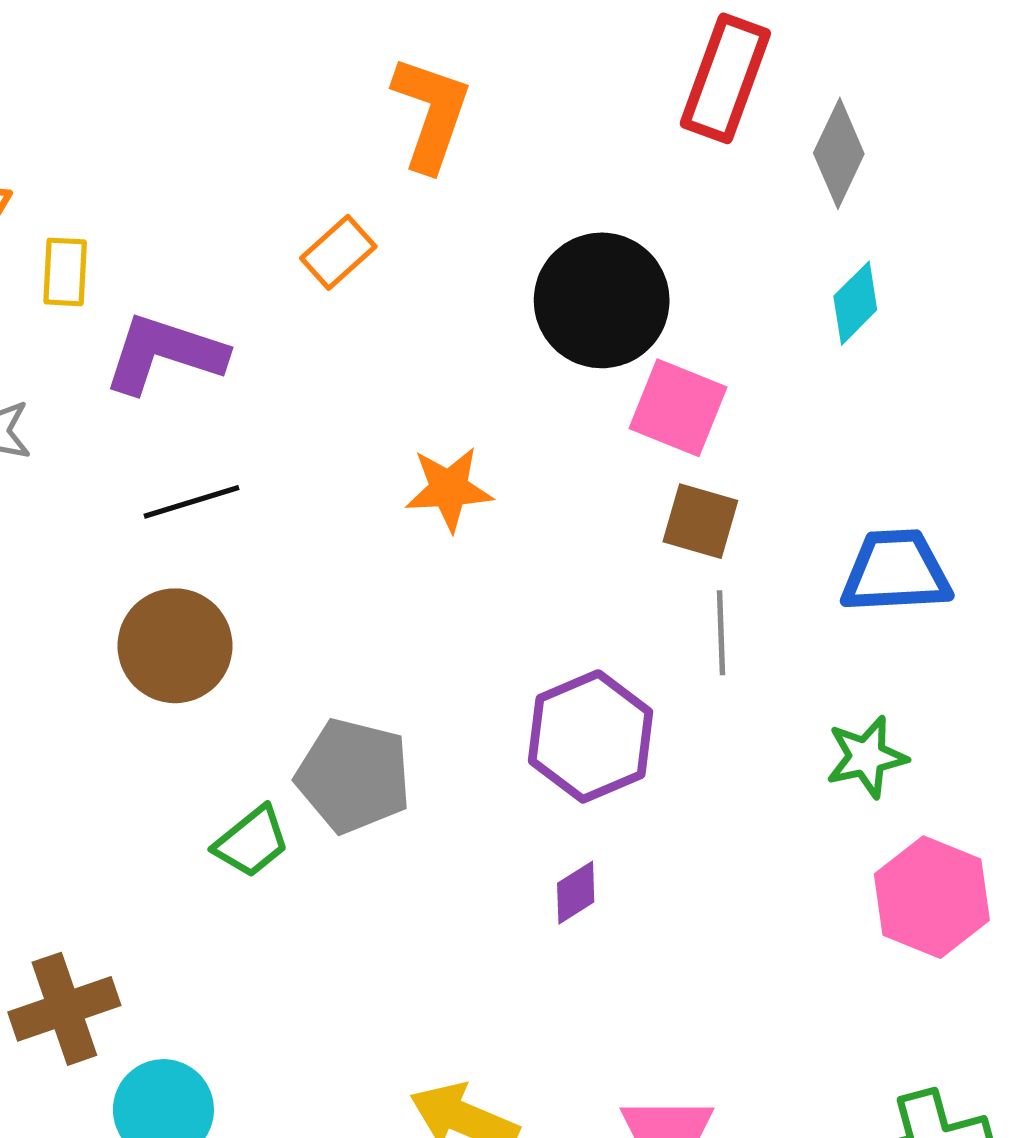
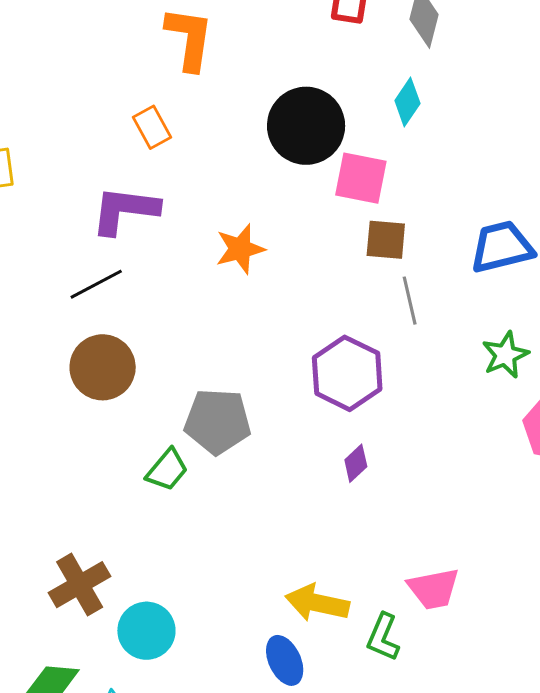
orange rectangle: (338, 252) -> (152, 127), turned -66
cyan diamond: (855, 303) -> (407, 102), moved
purple L-shape: (164, 354) -> (125, 210), moved

